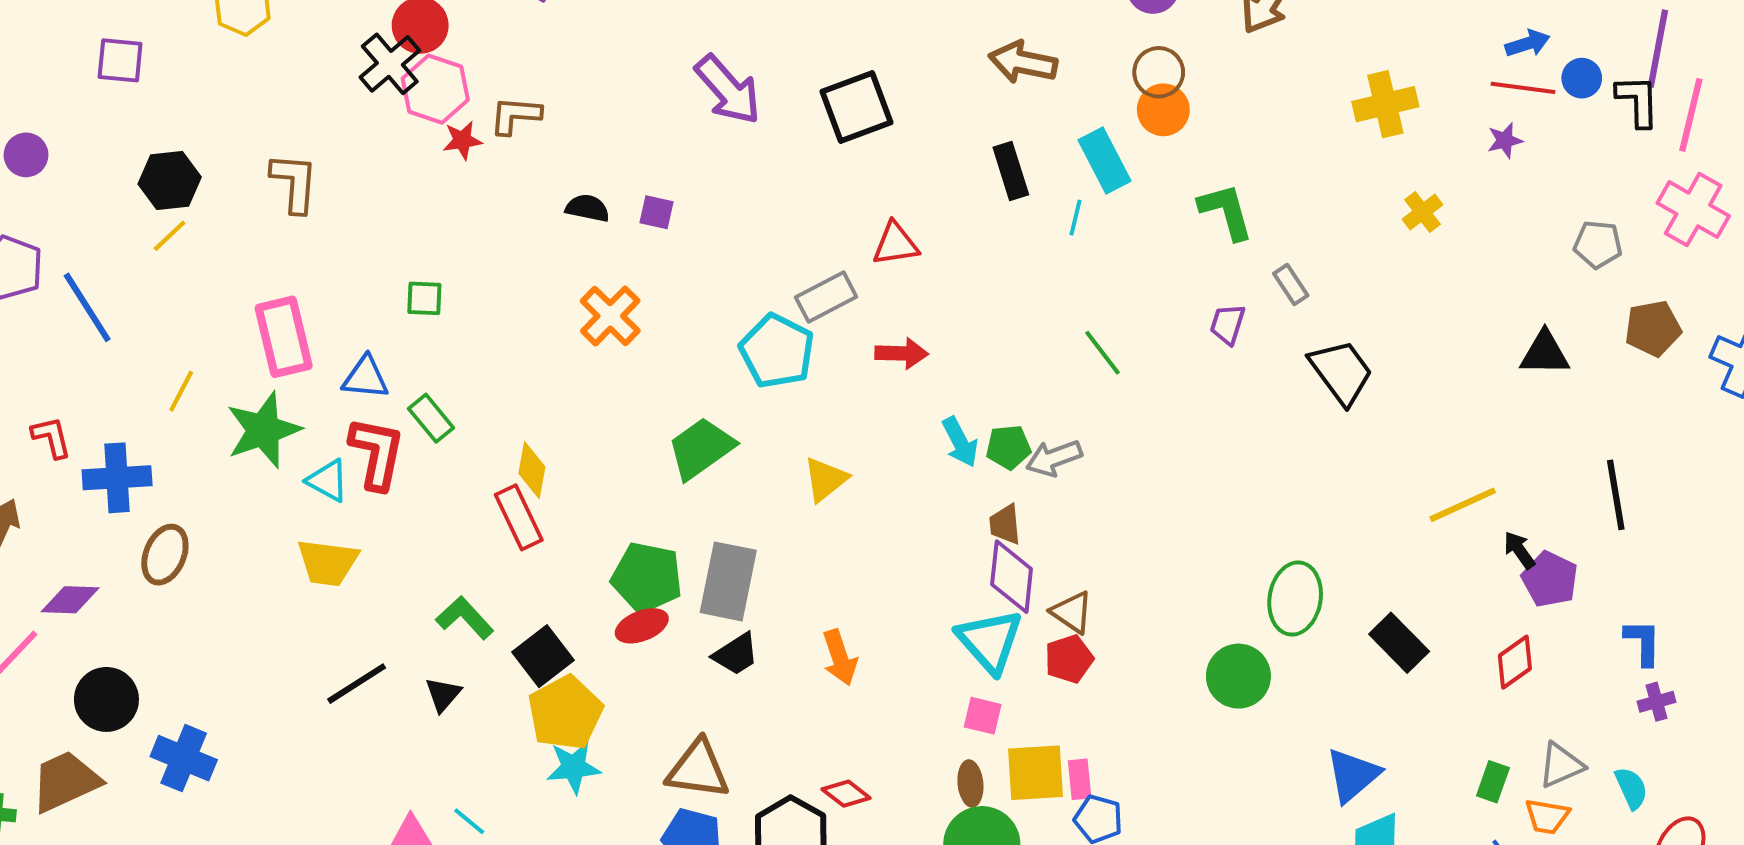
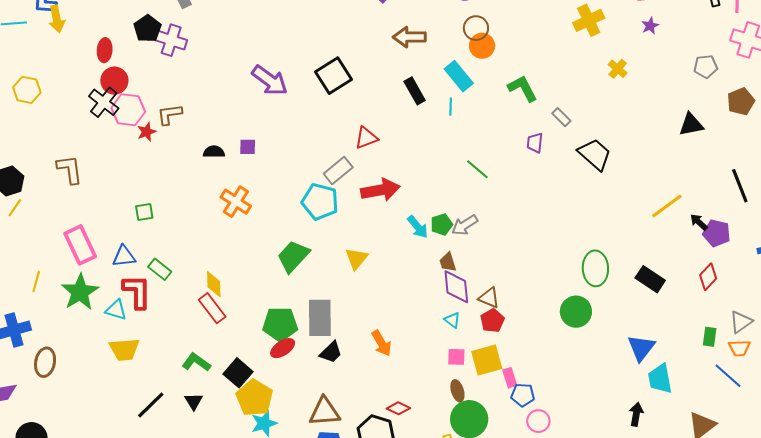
red arrow: (902, 353) -> (380, 190), size x1.5
cyan triangle: (990, 641) -> (452, 320), size x0.5
yellow square: (1036, 773) -> (487, 360), moved

